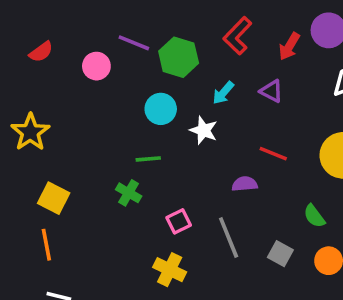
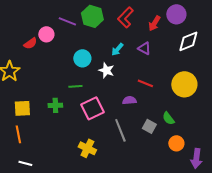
red semicircle: (41, 52) -> (30, 43), moved
green hexagon: (179, 57) -> (92, 16), moved
green cross: (129, 193) -> (55, 105), moved, turned -32
yellow square: (54, 198) -> (22, 108), turned -30
pink square: (179, 221) -> (92, 108), moved, size x1.6
gray square: (280, 254) -> (149, 126), moved

